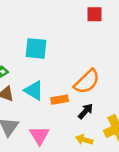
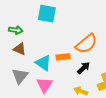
cyan triangle: (34, 90) -> (43, 63), moved

